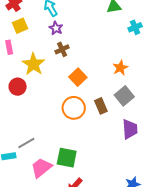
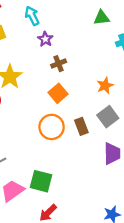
purple star: (56, 28) -> (45, 39), moved
brown cross: (62, 49) -> (59, 64), moved

